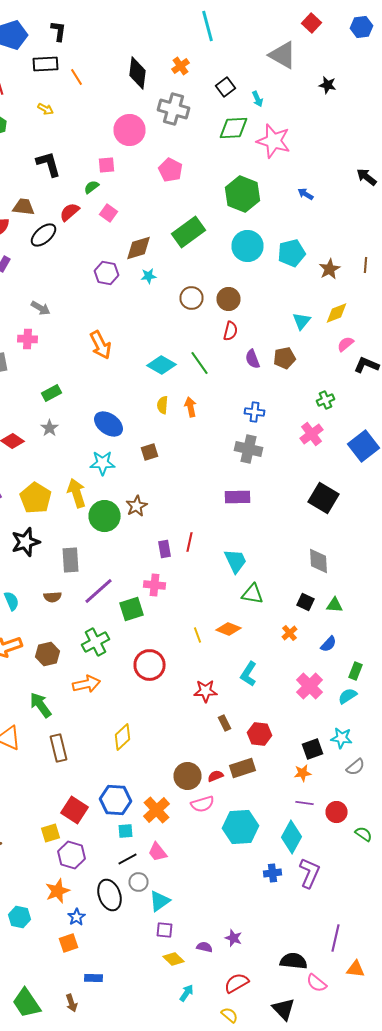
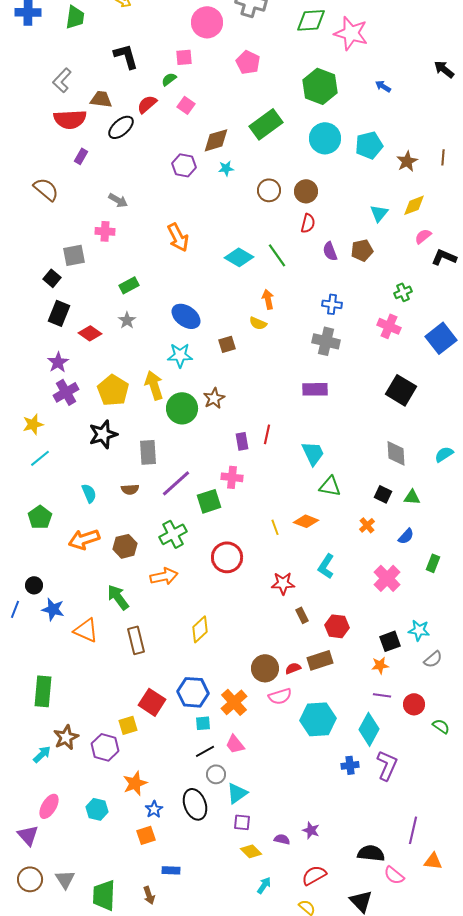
yellow semicircle: (162, 405) -> (258, 323), moved, turned -72
pink cross: (312, 434) -> (389, 326), turned -30
cyan semicircle: (348, 696) -> (444, 454), moved
purple hexagon: (72, 855) -> (105, 747), moved
black ellipse: (110, 895) -> (195, 804), moved
green trapezoid: (26, 1003) -> (104, 895), turned 36

